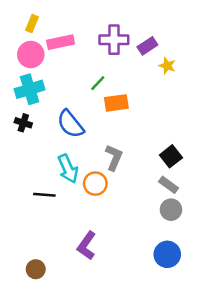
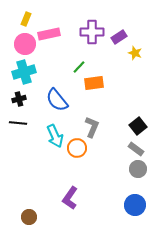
black cross: (23, 123) -> (19, 99), turned -32
black line: (44, 195) -> (18, 123), moved

